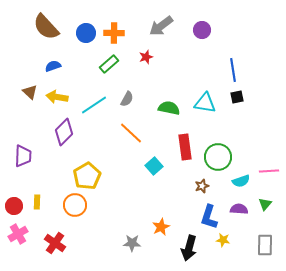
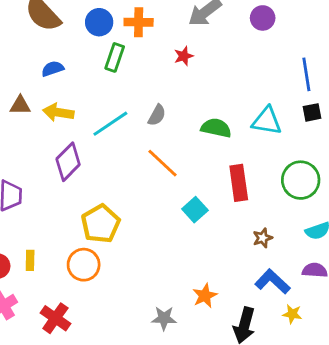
green rectangle: (109, 64) -> (115, 57), moved, turned -30
brown triangle: (30, 92) -> (20, 105), turned -42
green circle: (218, 157) -> (301, 180), moved
blue L-shape: (209, 217) -> (272, 282), turned 115

